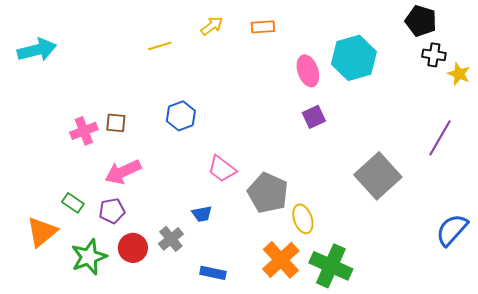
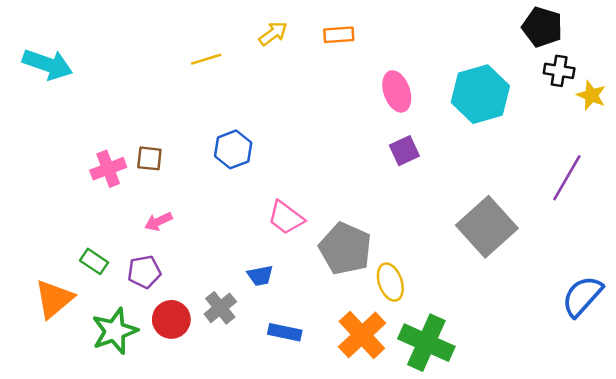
cyan arrow: (37, 50) -> (48, 64), turned 33
cyan hexagon: (354, 58) -> (480, 94), moved
pink arrow: (123, 172) -> (158, 222), size x0.6
blue rectangle: (213, 273) -> (285, 332), moved

